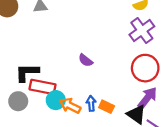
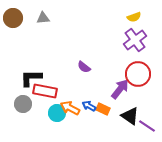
purple arrow: (147, 98) -> (120, 89), moved
cyan circle: (56, 100) -> (57, 113), moved
blue arrow: (91, 103) -> (89, 106), turned -56

